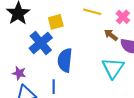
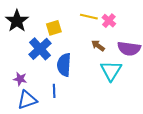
pink cross: (123, 17) -> (109, 21), moved
brown arrow: (111, 35) -> (98, 46), moved

